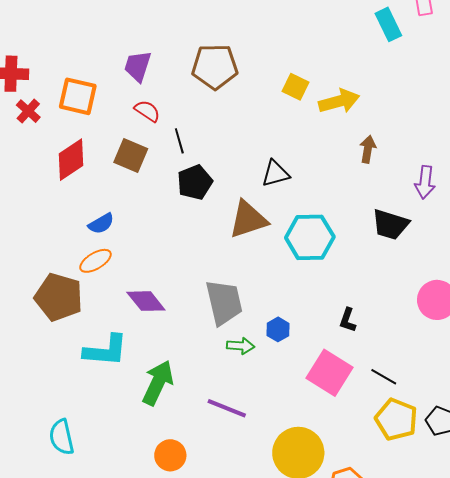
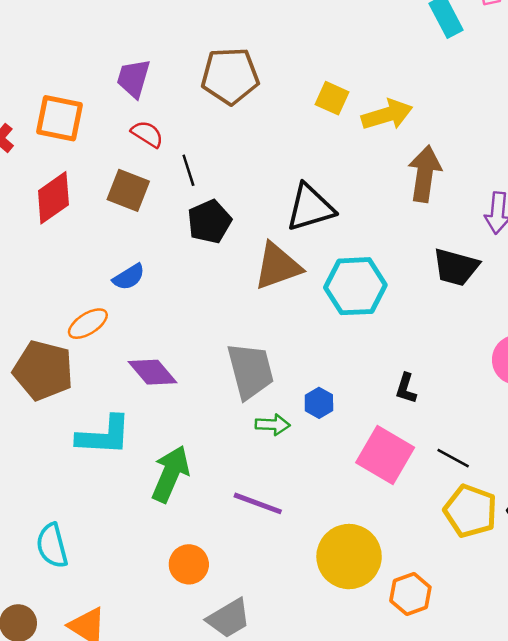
brown arrow: (368, 149) -> (425, 174), size x1.6
black triangle: (276, 173) -> (310, 208), size x1.4
blue semicircle: (101, 224) -> (129, 277), moved

